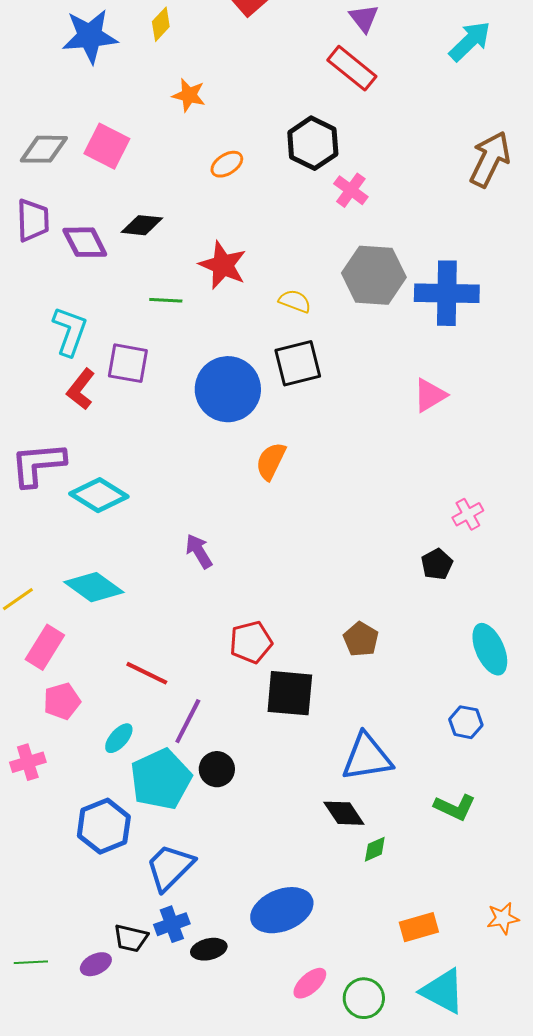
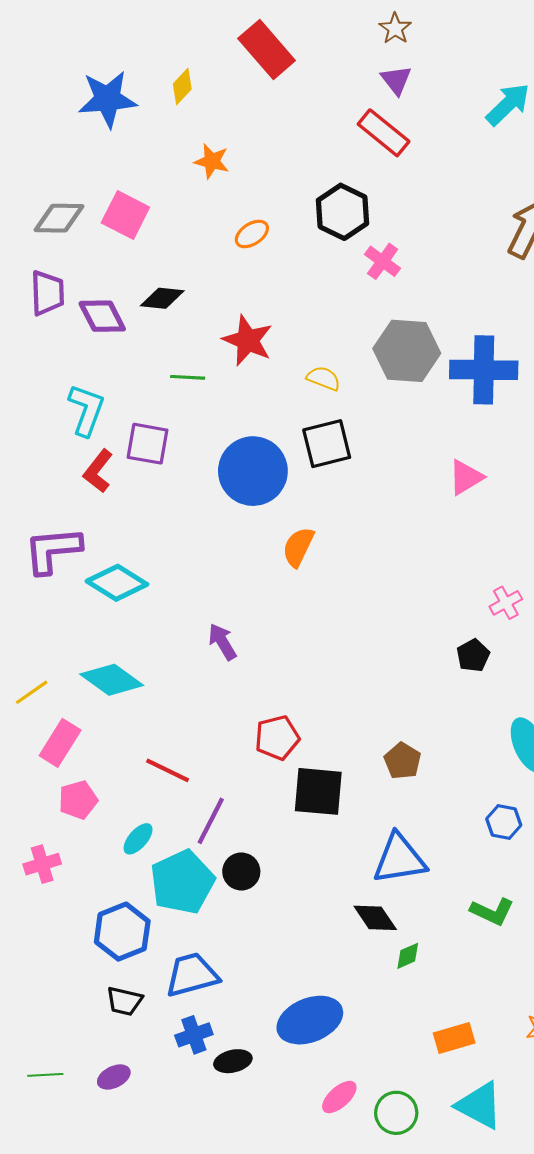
brown pentagon: (361, 639) -> (403, 761), moved
blue trapezoid: (170, 867) -> (192, 975), turned 30
black trapezoid: (131, 938) -> (124, 1001), moved

